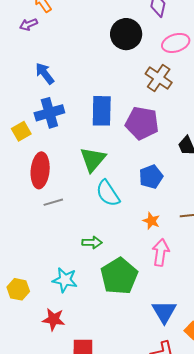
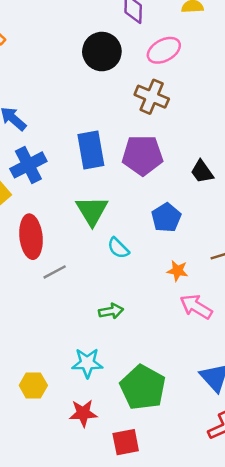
cyan semicircle: (108, 193) -> (118, 248), size x0.7
pink arrow: (161, 252) -> (196, 307), turned -56
green pentagon: (119, 276) -> (143, 387), moved

